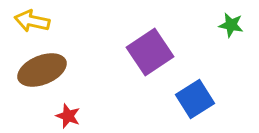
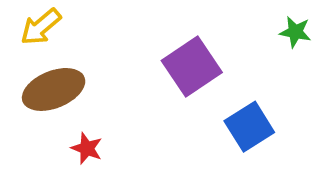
yellow arrow: (32, 21) -> (41, 27), turned -52

